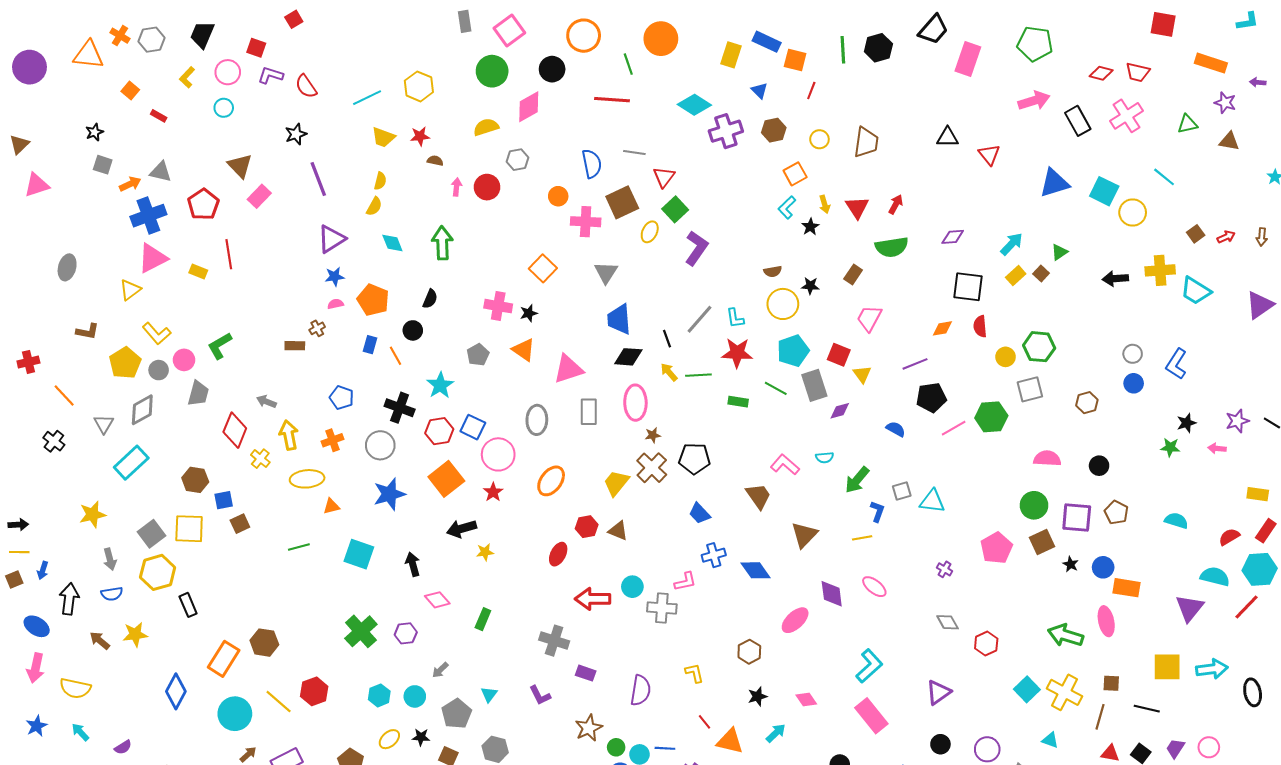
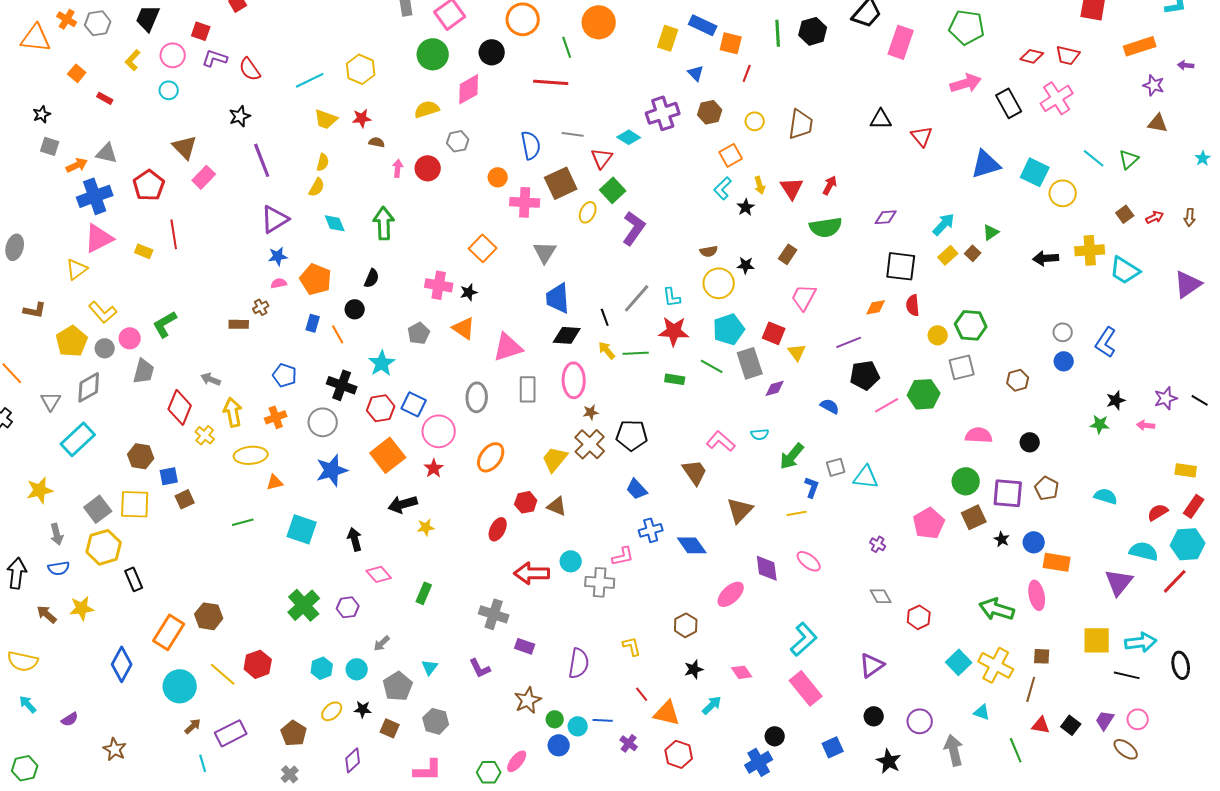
orange rectangle: (1211, 63) -> (1140, 46), turned -36
cyan diamond: (694, 105) -> (629, 137), moved, size x0.7
green triangle: (1188, 124) -> (1129, 159), moved, turned -30
black line: (1147, 709) -> (1127, 675), moved

